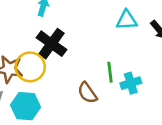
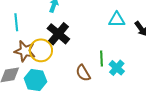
cyan cross: (131, 83) -> (117, 68), turned -35

